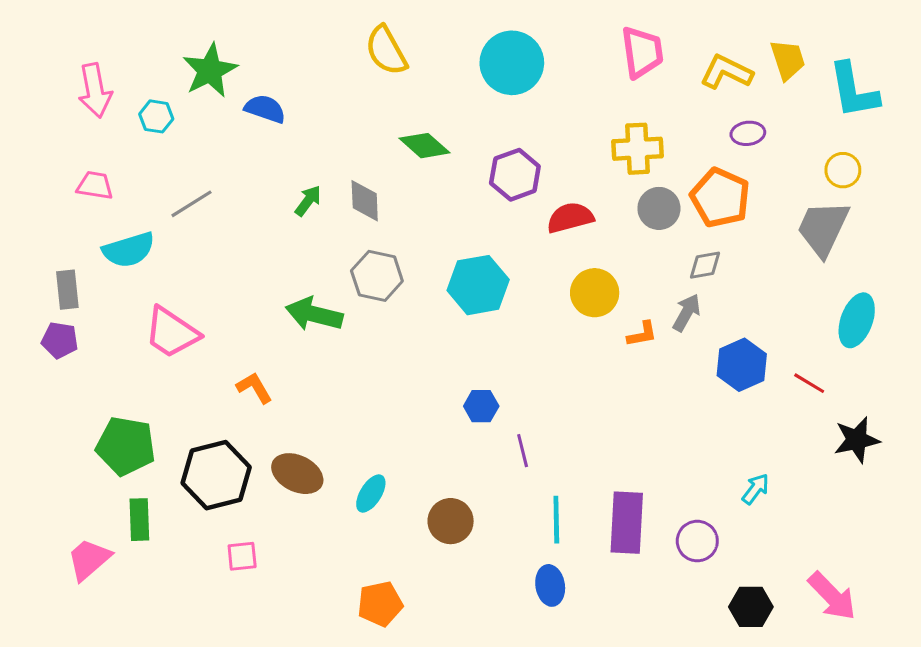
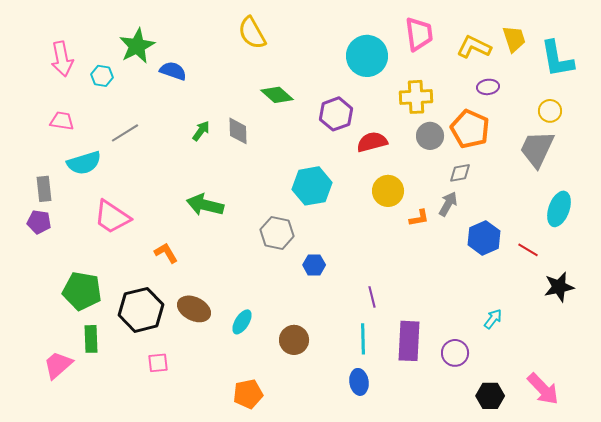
cyan circle: (512, 63) -> (367, 56), moved
gray hexagon: (377, 276) -> (277, 233), moved
purple line: (523, 451) -> (372, 297), moved

